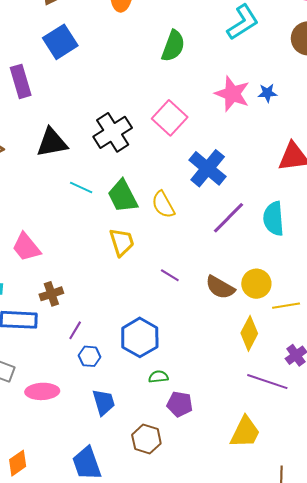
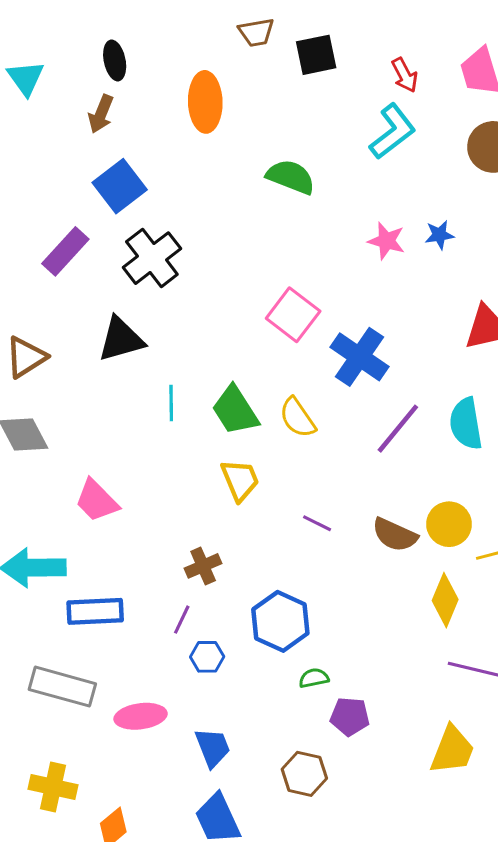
green semicircle: (173, 46) -> (291, 177), turned -84
purple rectangle: (21, 81) -> (65, 251), turned 64
pink star: (232, 94) -> (387, 241), size x0.7
pink square: (170, 118) -> (293, 315), moved
black cross: (113, 132) -> (152, 258), moved
cyan line: (81, 187) -> (171, 403), turned 70
brown cross: (51, 294) -> (203, 566), moved
blue trapezoid: (104, 402) -> (213, 748), moved

